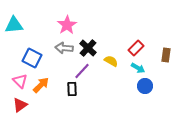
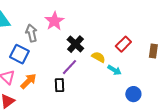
gray arrow: (64, 48) -> (31, 33), moved, turned 72
cyan arrow: (138, 68) -> (114, 70), moved
blue circle: (145, 86) -> (133, 94), moved

